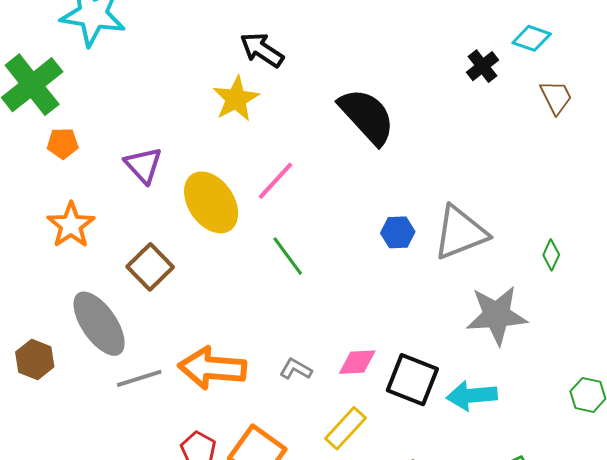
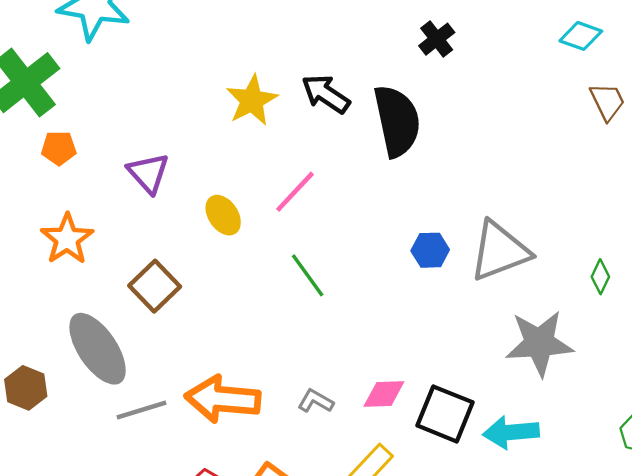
black arrow: (262, 50) -> (326, 94), moved
black cross: (482, 66) -> (437, 39), moved
black semicircle: (367, 116) -> (397, 121), turned 30
yellow ellipse: (211, 202) -> (223, 215), size x0.6

